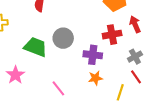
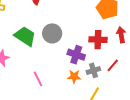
gray cross: (135, 57) -> (93, 70), moved
red line: (136, 77) -> (113, 65), moved, turned 64

